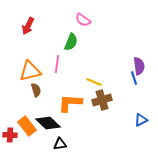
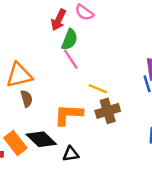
red arrow: (28, 26) -> (58, 20), moved
pink line: (57, 64) -> (71, 59), moved, turned -42
black triangle: (60, 144) -> (71, 154), moved

